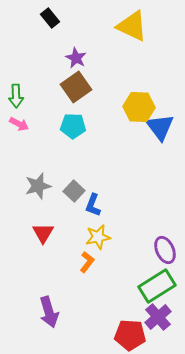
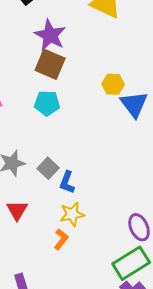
purple star: (76, 58) -> (50, 35), size x1.5
brown square: (76, 87) -> (50, 64), turned -32
yellow hexagon: (139, 107) -> (113, 84), size x0.7

